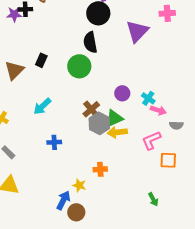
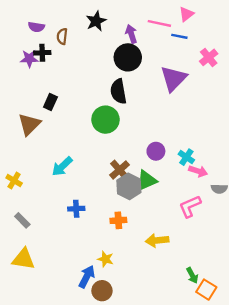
pink cross: (167, 13) -> (209, 57), turned -35
black rectangle: (41, 60) -> (50, 102), moved
yellow arrow: (117, 132) -> (157, 240), moved
orange square: (168, 160) -> (206, 290), moved, turned 30
orange cross: (100, 169) -> (118, 220), moved

